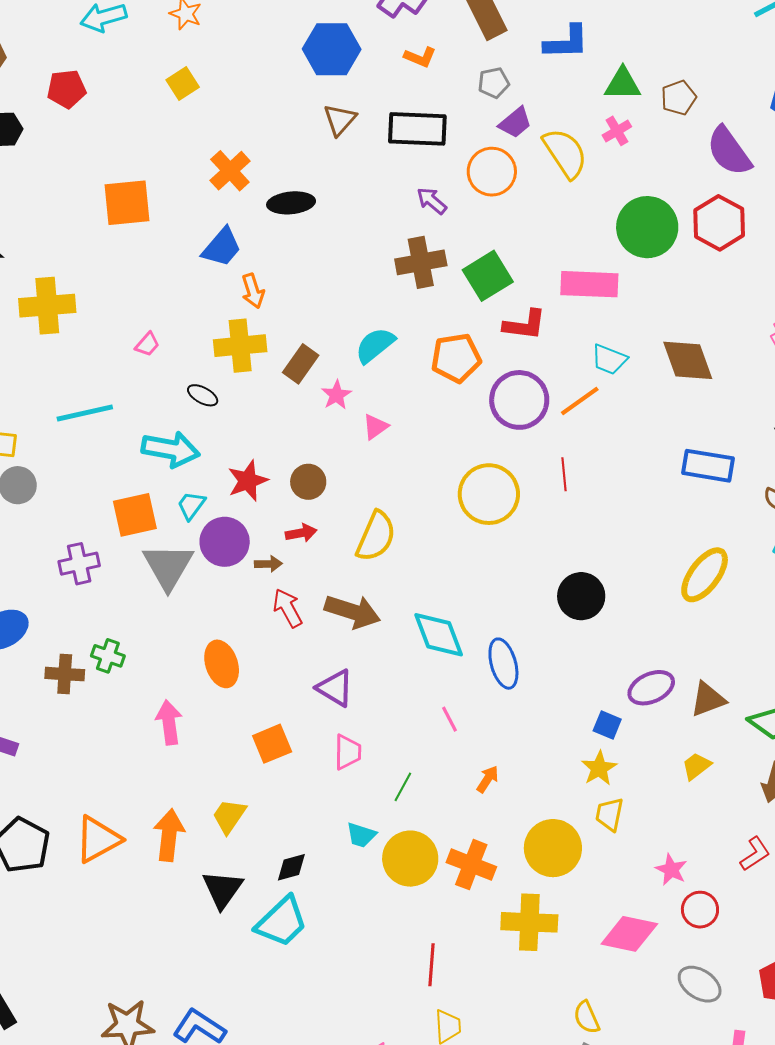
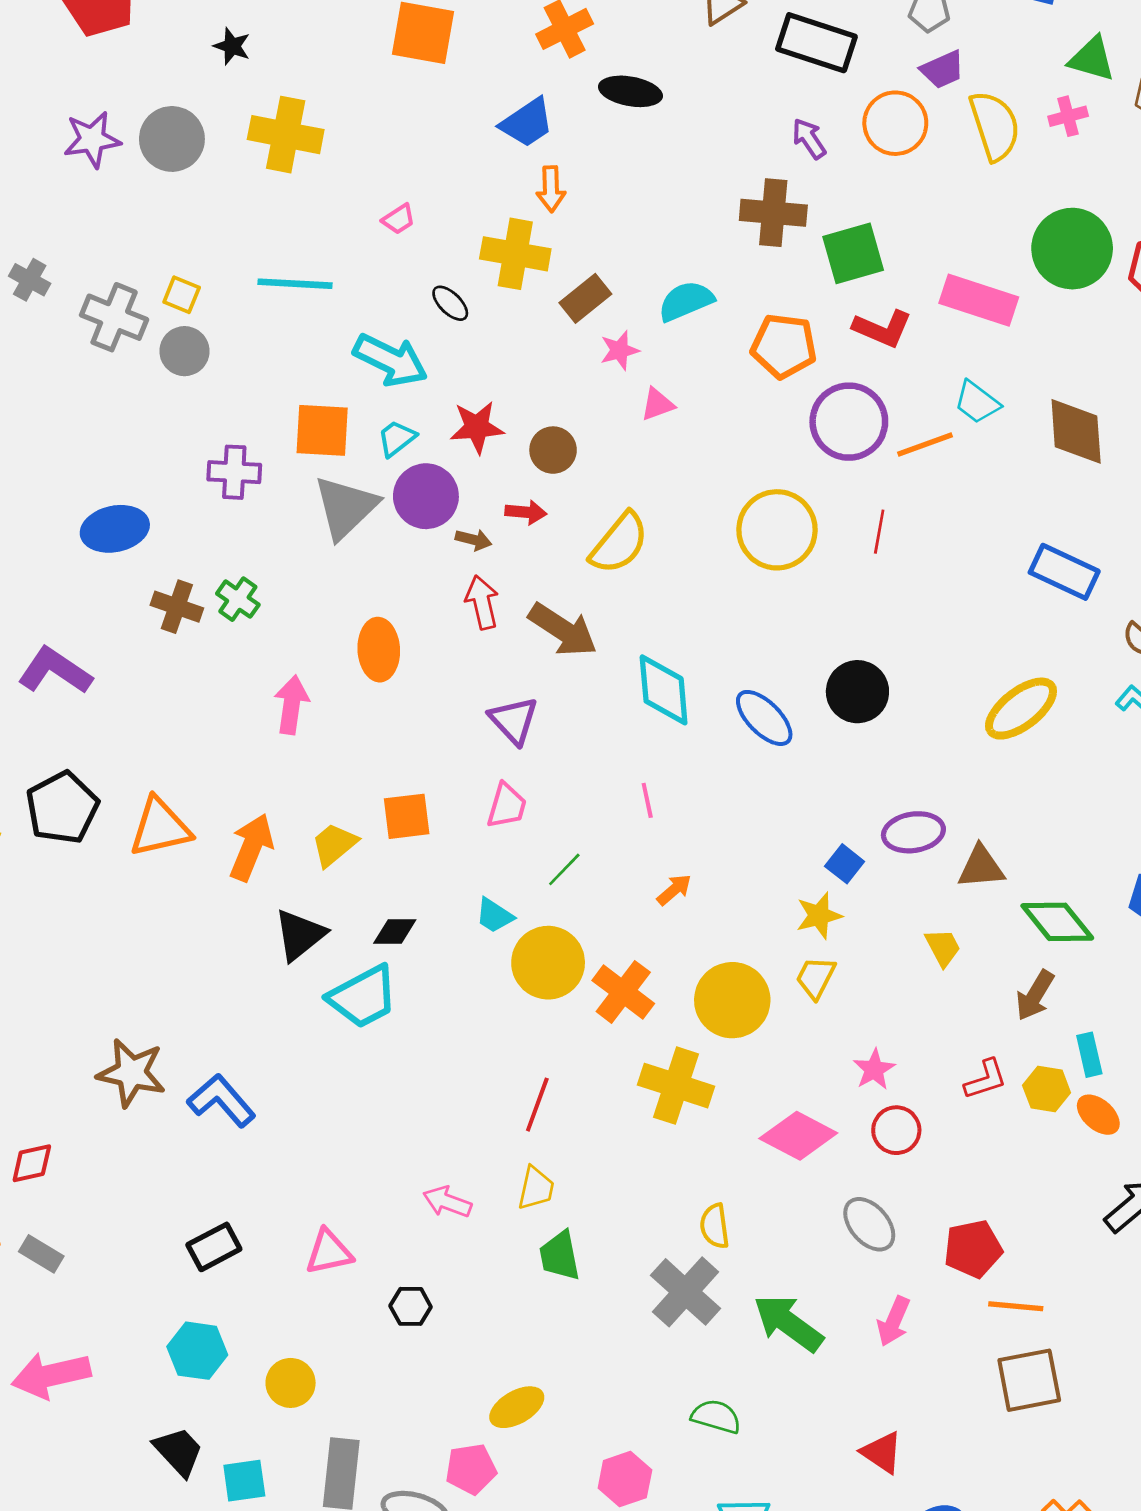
blue ellipse: (503, 664) -> (764, 718), moved, turned -45
orange square: (272, 744) -> (407, 816), moved
yellow trapezoid: (696, 766) -> (943, 947), turned 84

